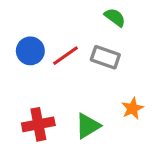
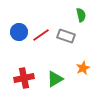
green semicircle: (115, 17) -> (81, 15), moved, turned 40

